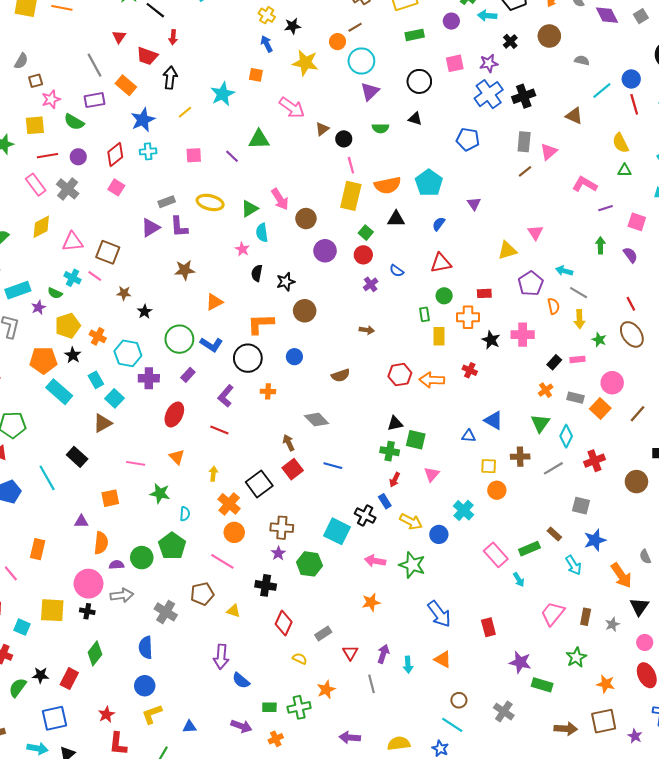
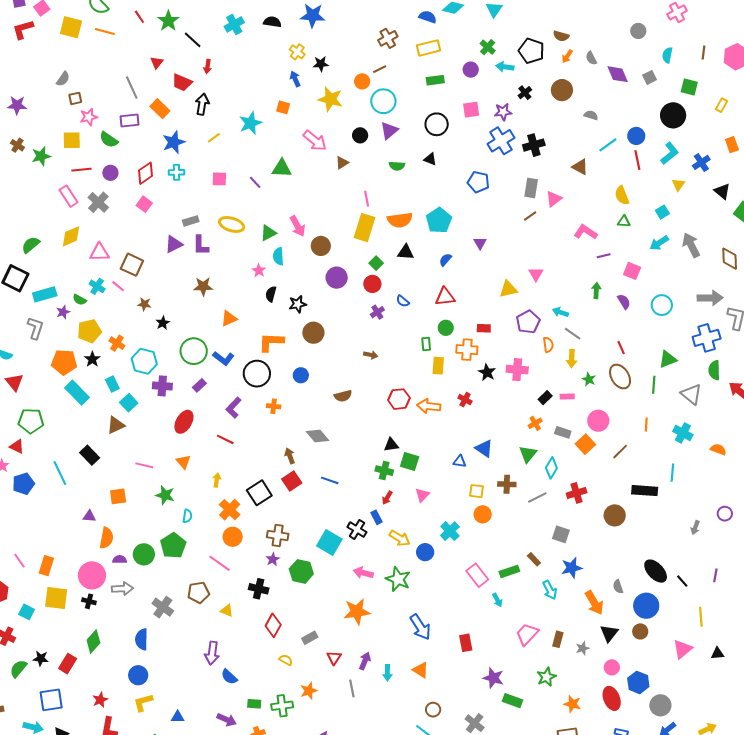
black circle: (344, 139) -> (360, 135), moved
orange rectangle: (38, 549) -> (46, 566), moved
orange star: (371, 602) -> (357, 612), size x1.5

